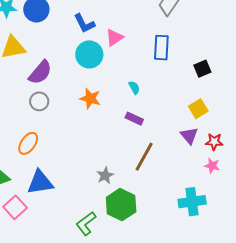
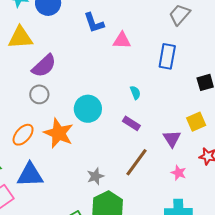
pink triangle: (114, 38) -> (122, 40), turned 30
cyan circle: (89, 54) -> (88, 109), moved
orange star: (90, 98) -> (59, 133), moved, size x1.4
purple triangle: (189, 136) -> (172, 139), moved
pink star: (212, 166) -> (178, 173), moved

